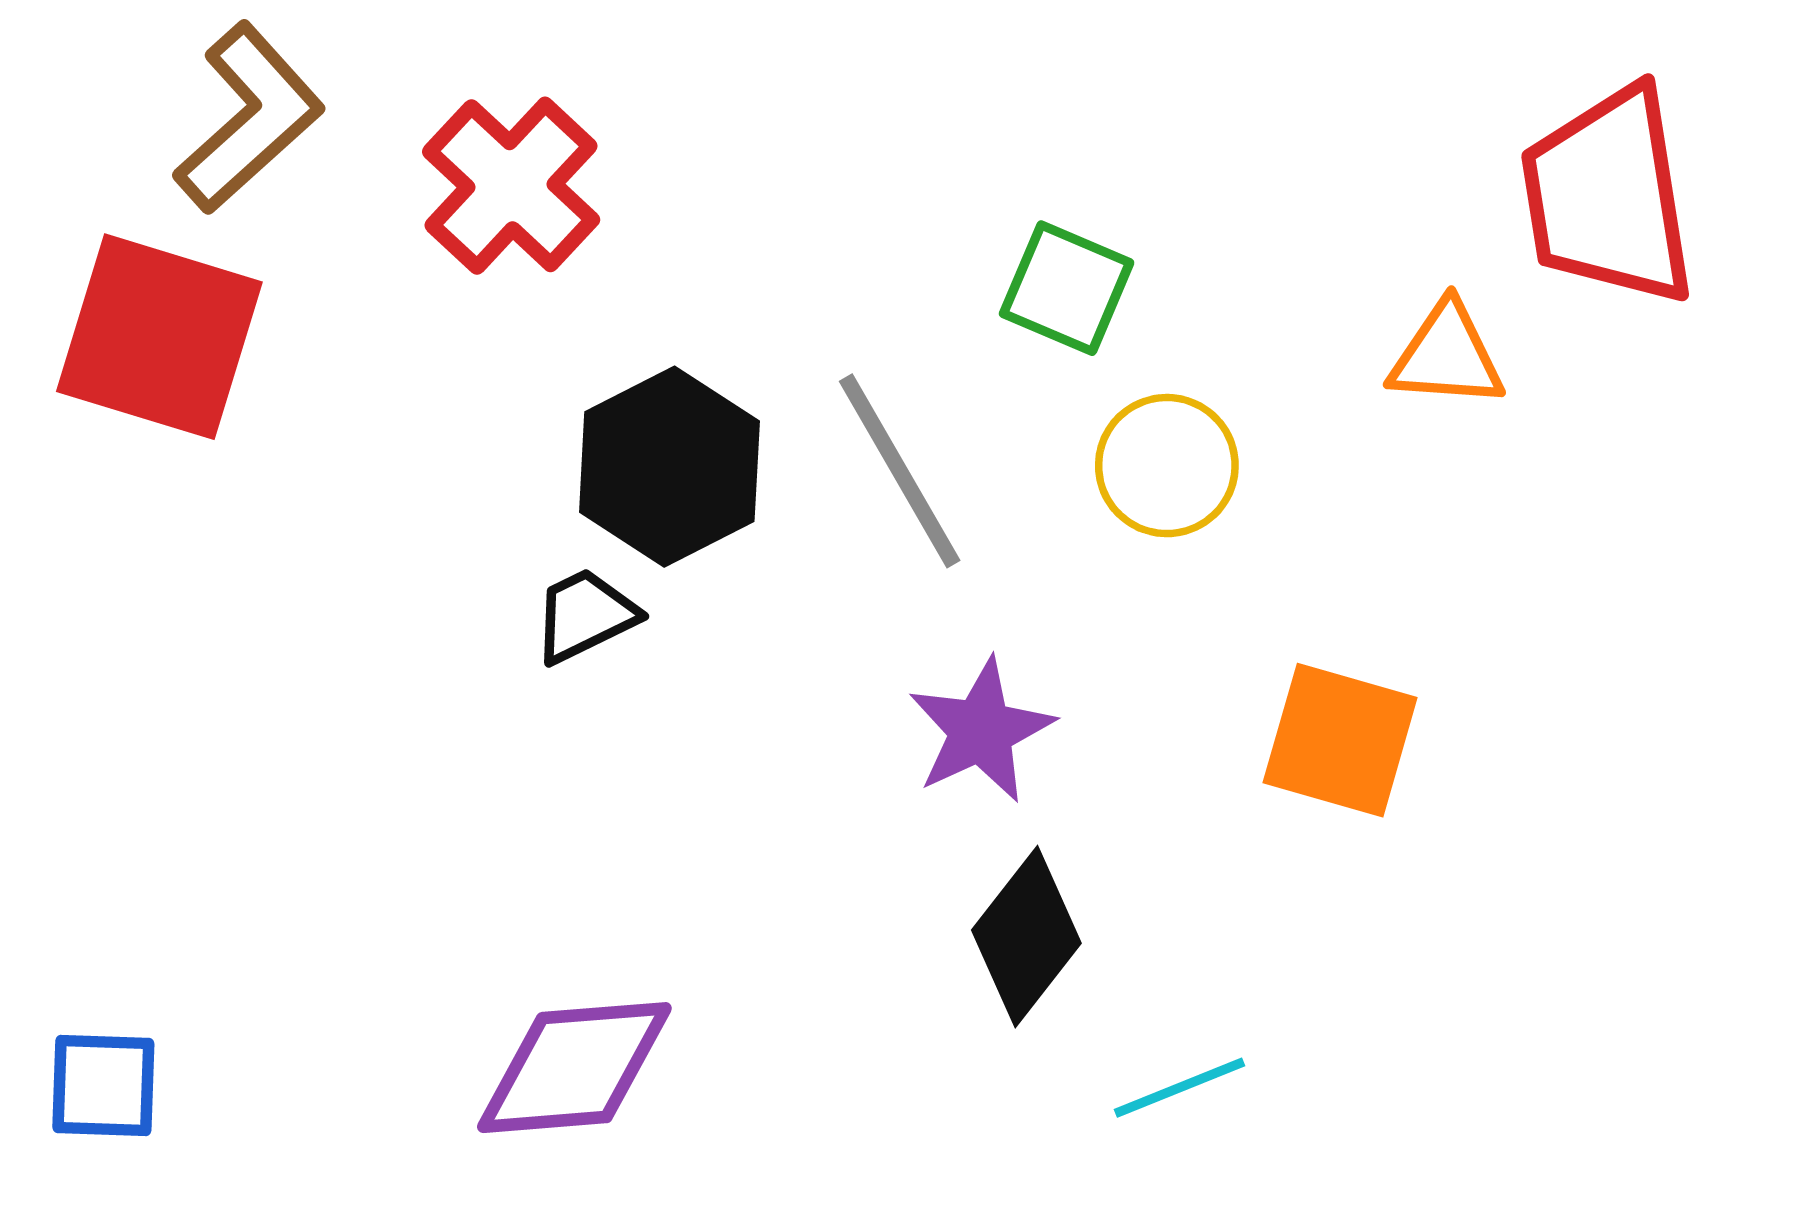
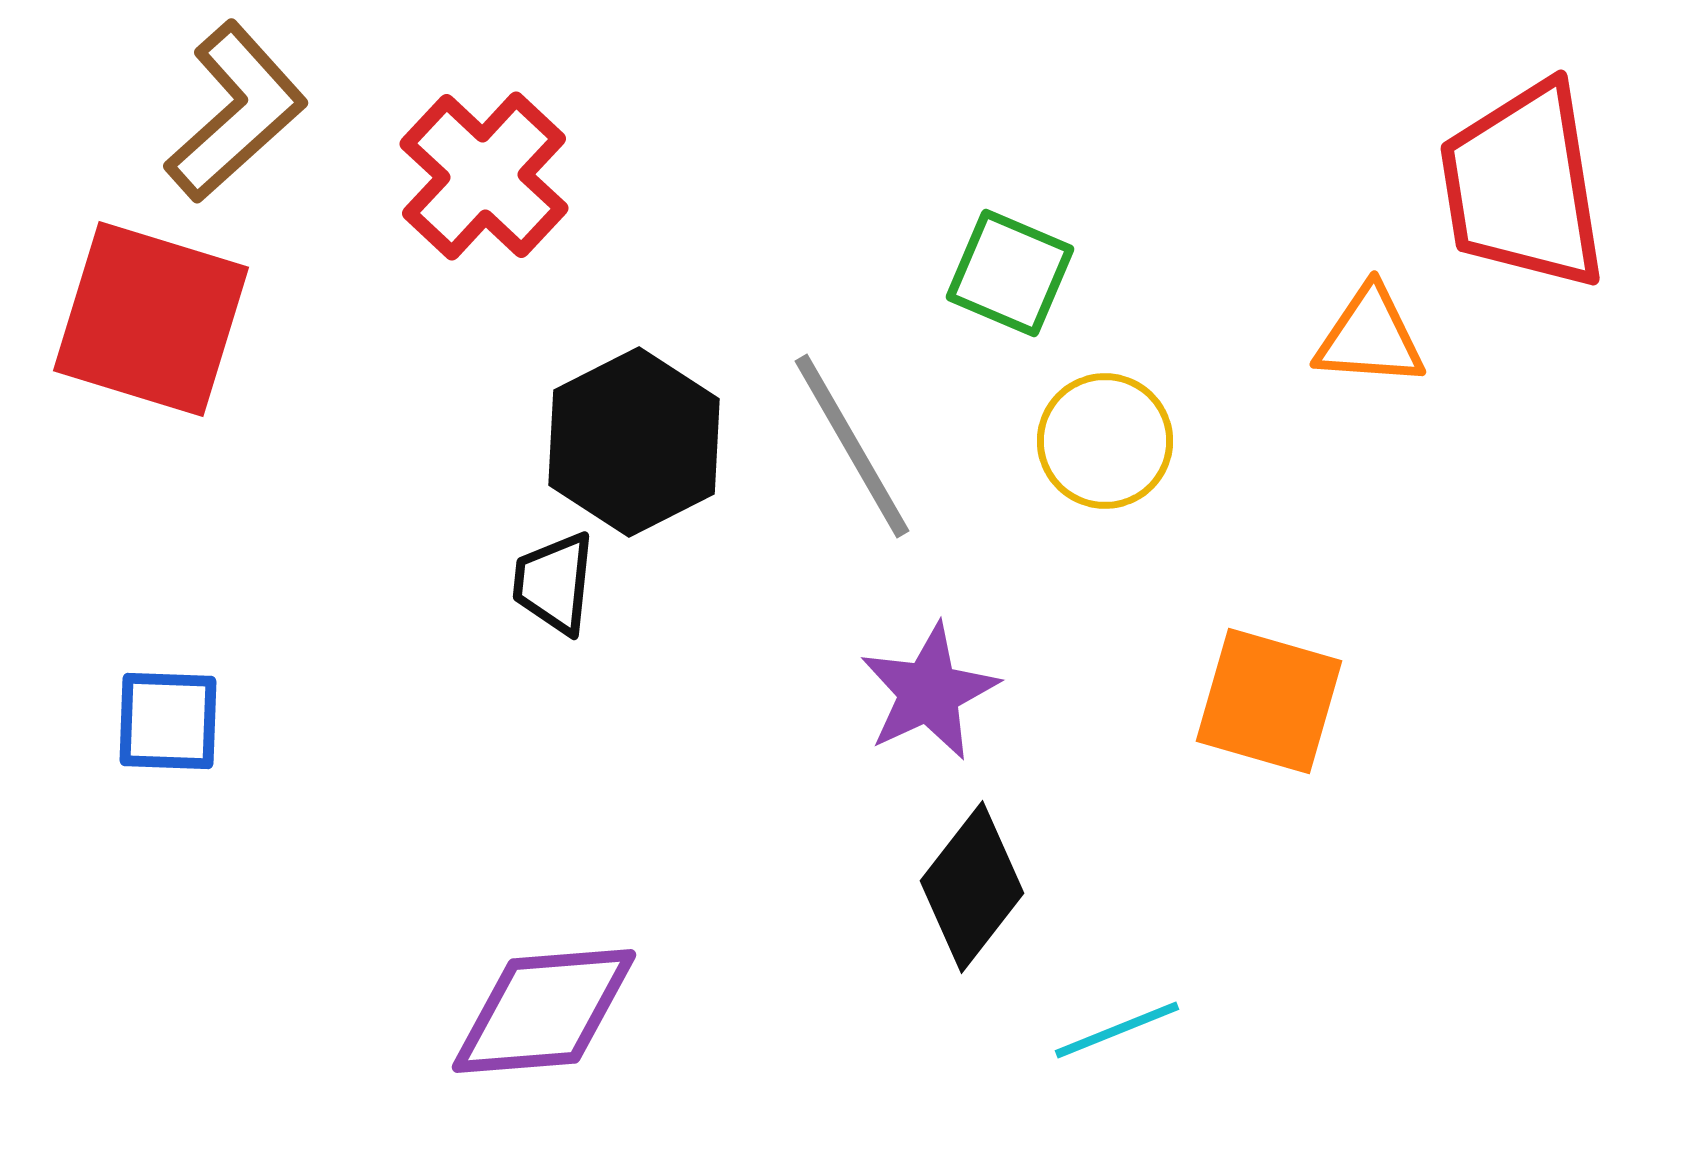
black trapezoid: (585, 616) -> (554, 583), turned -58
blue square: (103, 1085) -> (168, 721), moved

